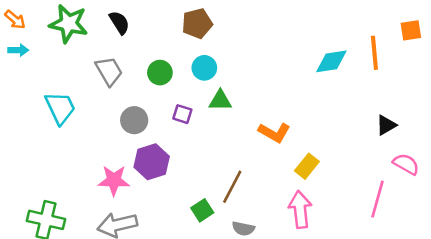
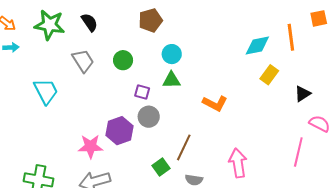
cyan circle: (204, 68) -> (172, 54), moved
gray circle: (134, 120) -> (149, 117), moved
yellow rectangle: (307, 166) -> (269, 75), moved

